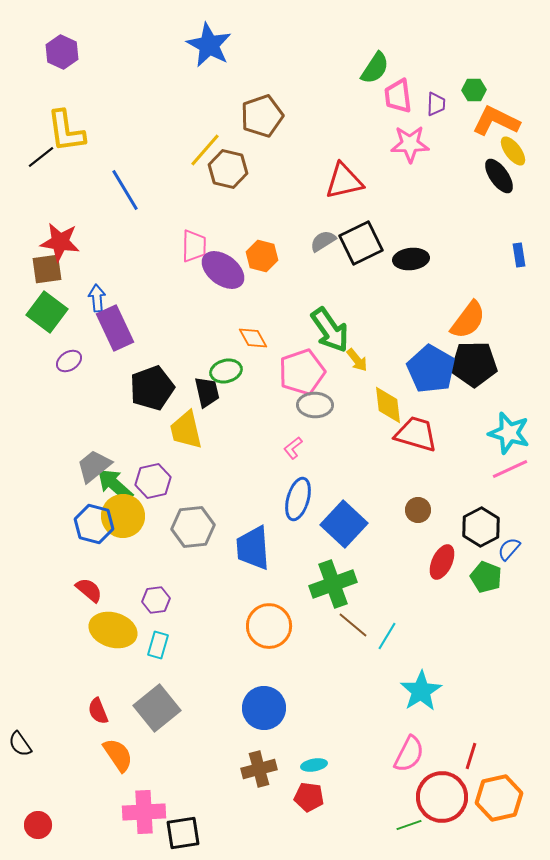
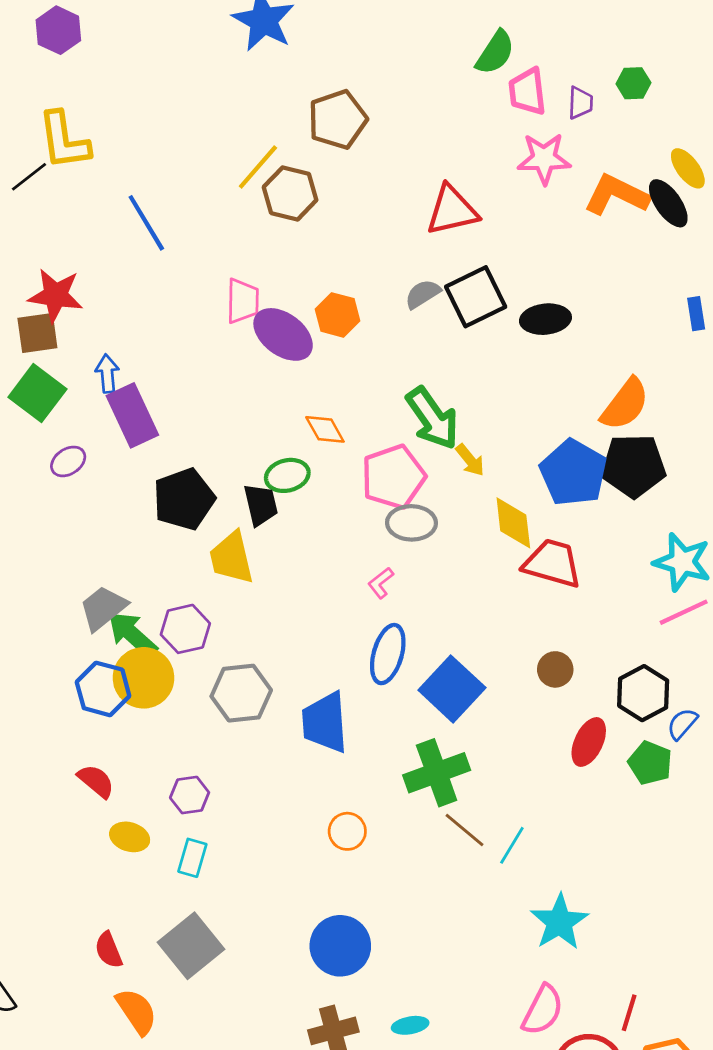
orange L-shape: (496, 121) -> (617, 195), moved
orange circle: (269, 626) -> (347, 831), size x0.6
yellow ellipse: (113, 630) -> (130, 837), size x0.6

